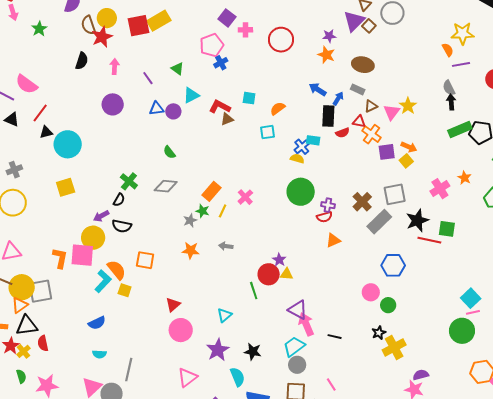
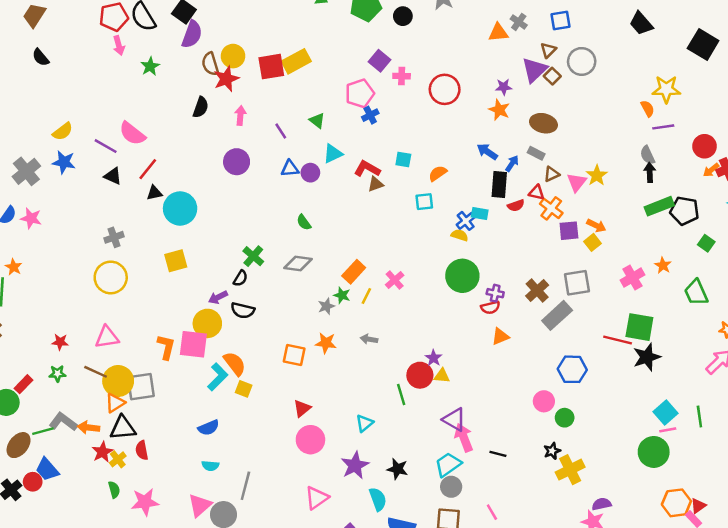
black star: (417, 220) -> (647, 357), moved
green square: (447, 229) -> (639, 327), size x1.4
orange square: (145, 260) -> (294, 355), moved

